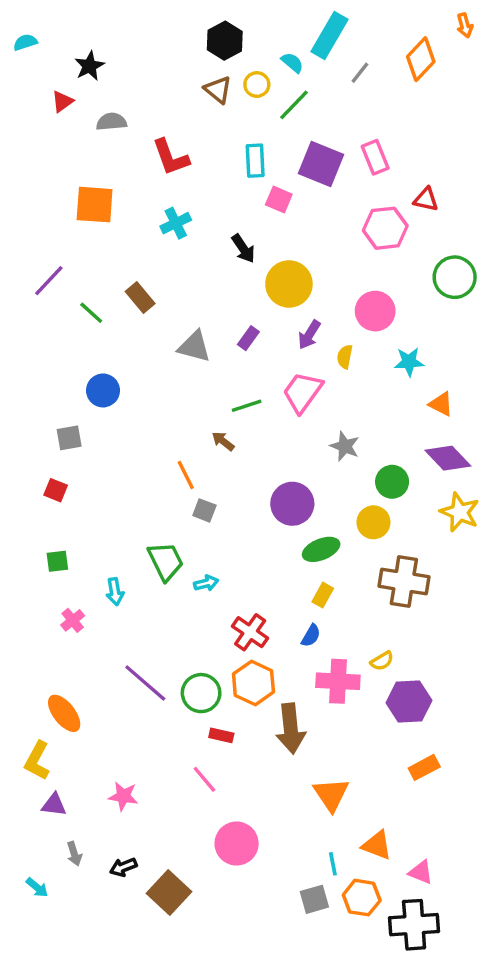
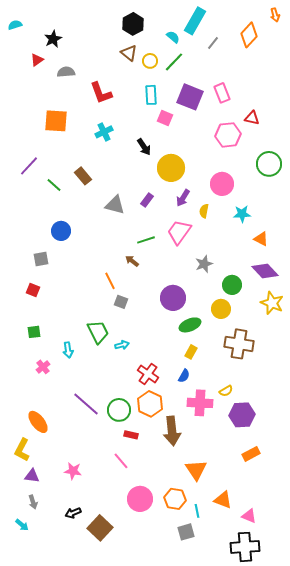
yellow circle: (257, 85) -> (150, 61), moved
gray star: (345, 446) -> (204, 264), turned 30
gray arrow: (74, 854) -> (33, 502), moved
orange hexagon: (362, 898) -> (175, 499), moved

